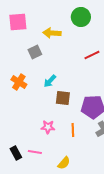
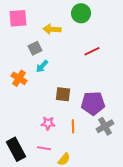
cyan arrow: (50, 81) -> (42, 66), moved
pink line: (35, 152) -> (44, 148), moved
black rectangle: (16, 153) -> (16, 149), size x1.6

